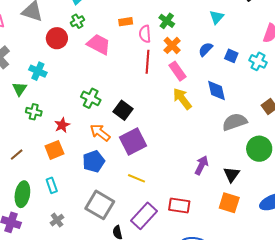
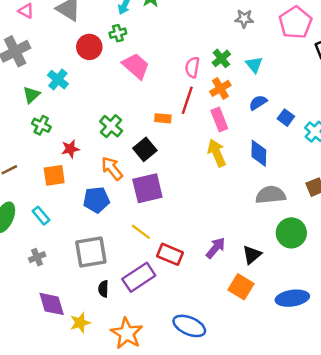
cyan triangle: (217, 17) -> (254, 65), moved, turned -35
orange rectangle: (126, 22) -> (163, 118), moved
purple arrow: (201, 165) -> (216, 248), moved
cyan rectangle: (52, 185) -> (41, 216), turned -35
gray square: (100, 205) -> (91, 252), turned 36
red rectangle: (179, 205) -> (170, 254), moved

